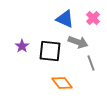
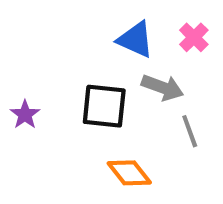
purple star: (22, 46) -> (25, 115), moved

